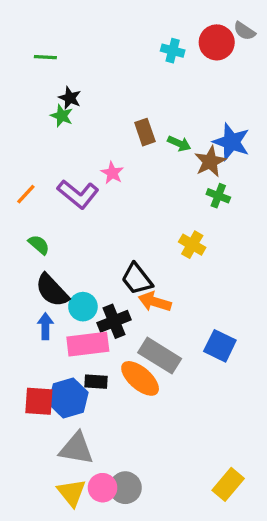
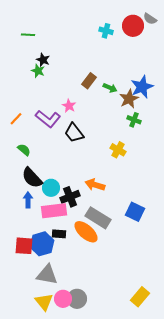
brown rectangle: (145, 132) -> (89, 81), turned 56
blue star: (231, 142) -> (142, 87), turned 30
black trapezoid: (137, 279) -> (74, 133), moved

